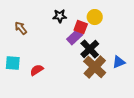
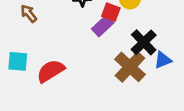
black cross: (90, 49) -> (144, 42), moved
red semicircle: (37, 70) -> (51, 71), size x1.5

